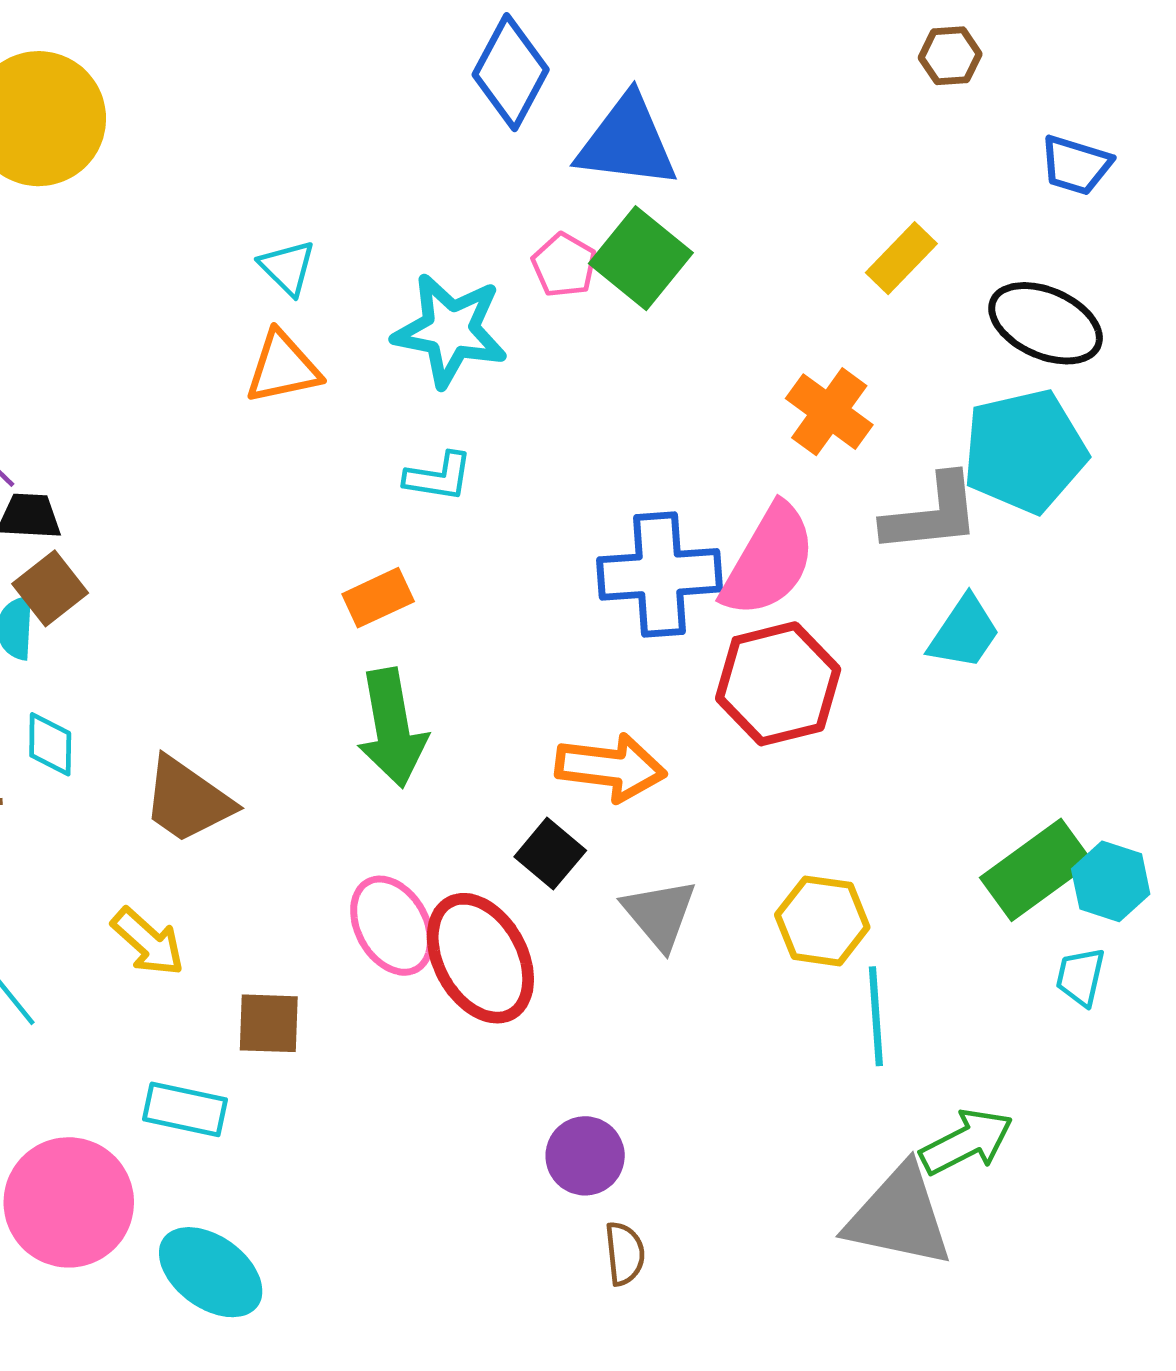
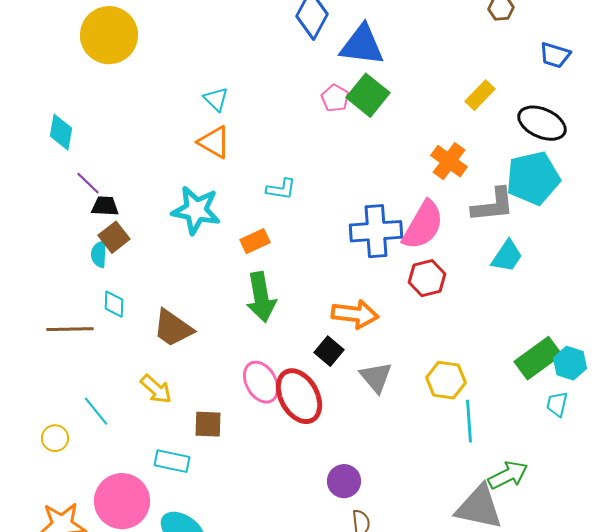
cyan star: (450, 330) -> (196, 210), moved
orange triangle: (283, 367) -> (214, 142), turned 42
red hexagon: (778, 684) -> (427, 278), size x0.7

